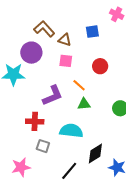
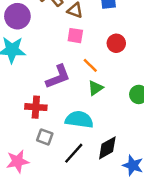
purple circle: (31, 53) -> (17, 16), moved
green triangle: (84, 104) -> (95, 88), turned -32
black line: (69, 171) -> (74, 153), moved

